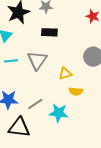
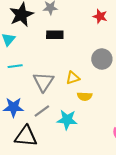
gray triangle: (37, 60) -> (43, 82), moved

